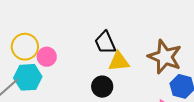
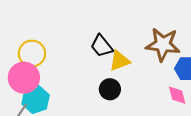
yellow circle: (25, 47) -> (32, 53), moved
pink circle: (47, 57) -> (24, 78), moved, size x1.6

